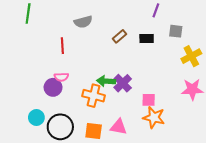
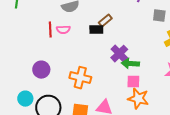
black rectangle: (147, 38) -> (96, 30), moved
pink semicircle: (61, 77) -> (63, 30), moved
green arrow: (106, 81) -> (130, 64), moved
purple cross: (123, 83) -> (119, 54), moved

